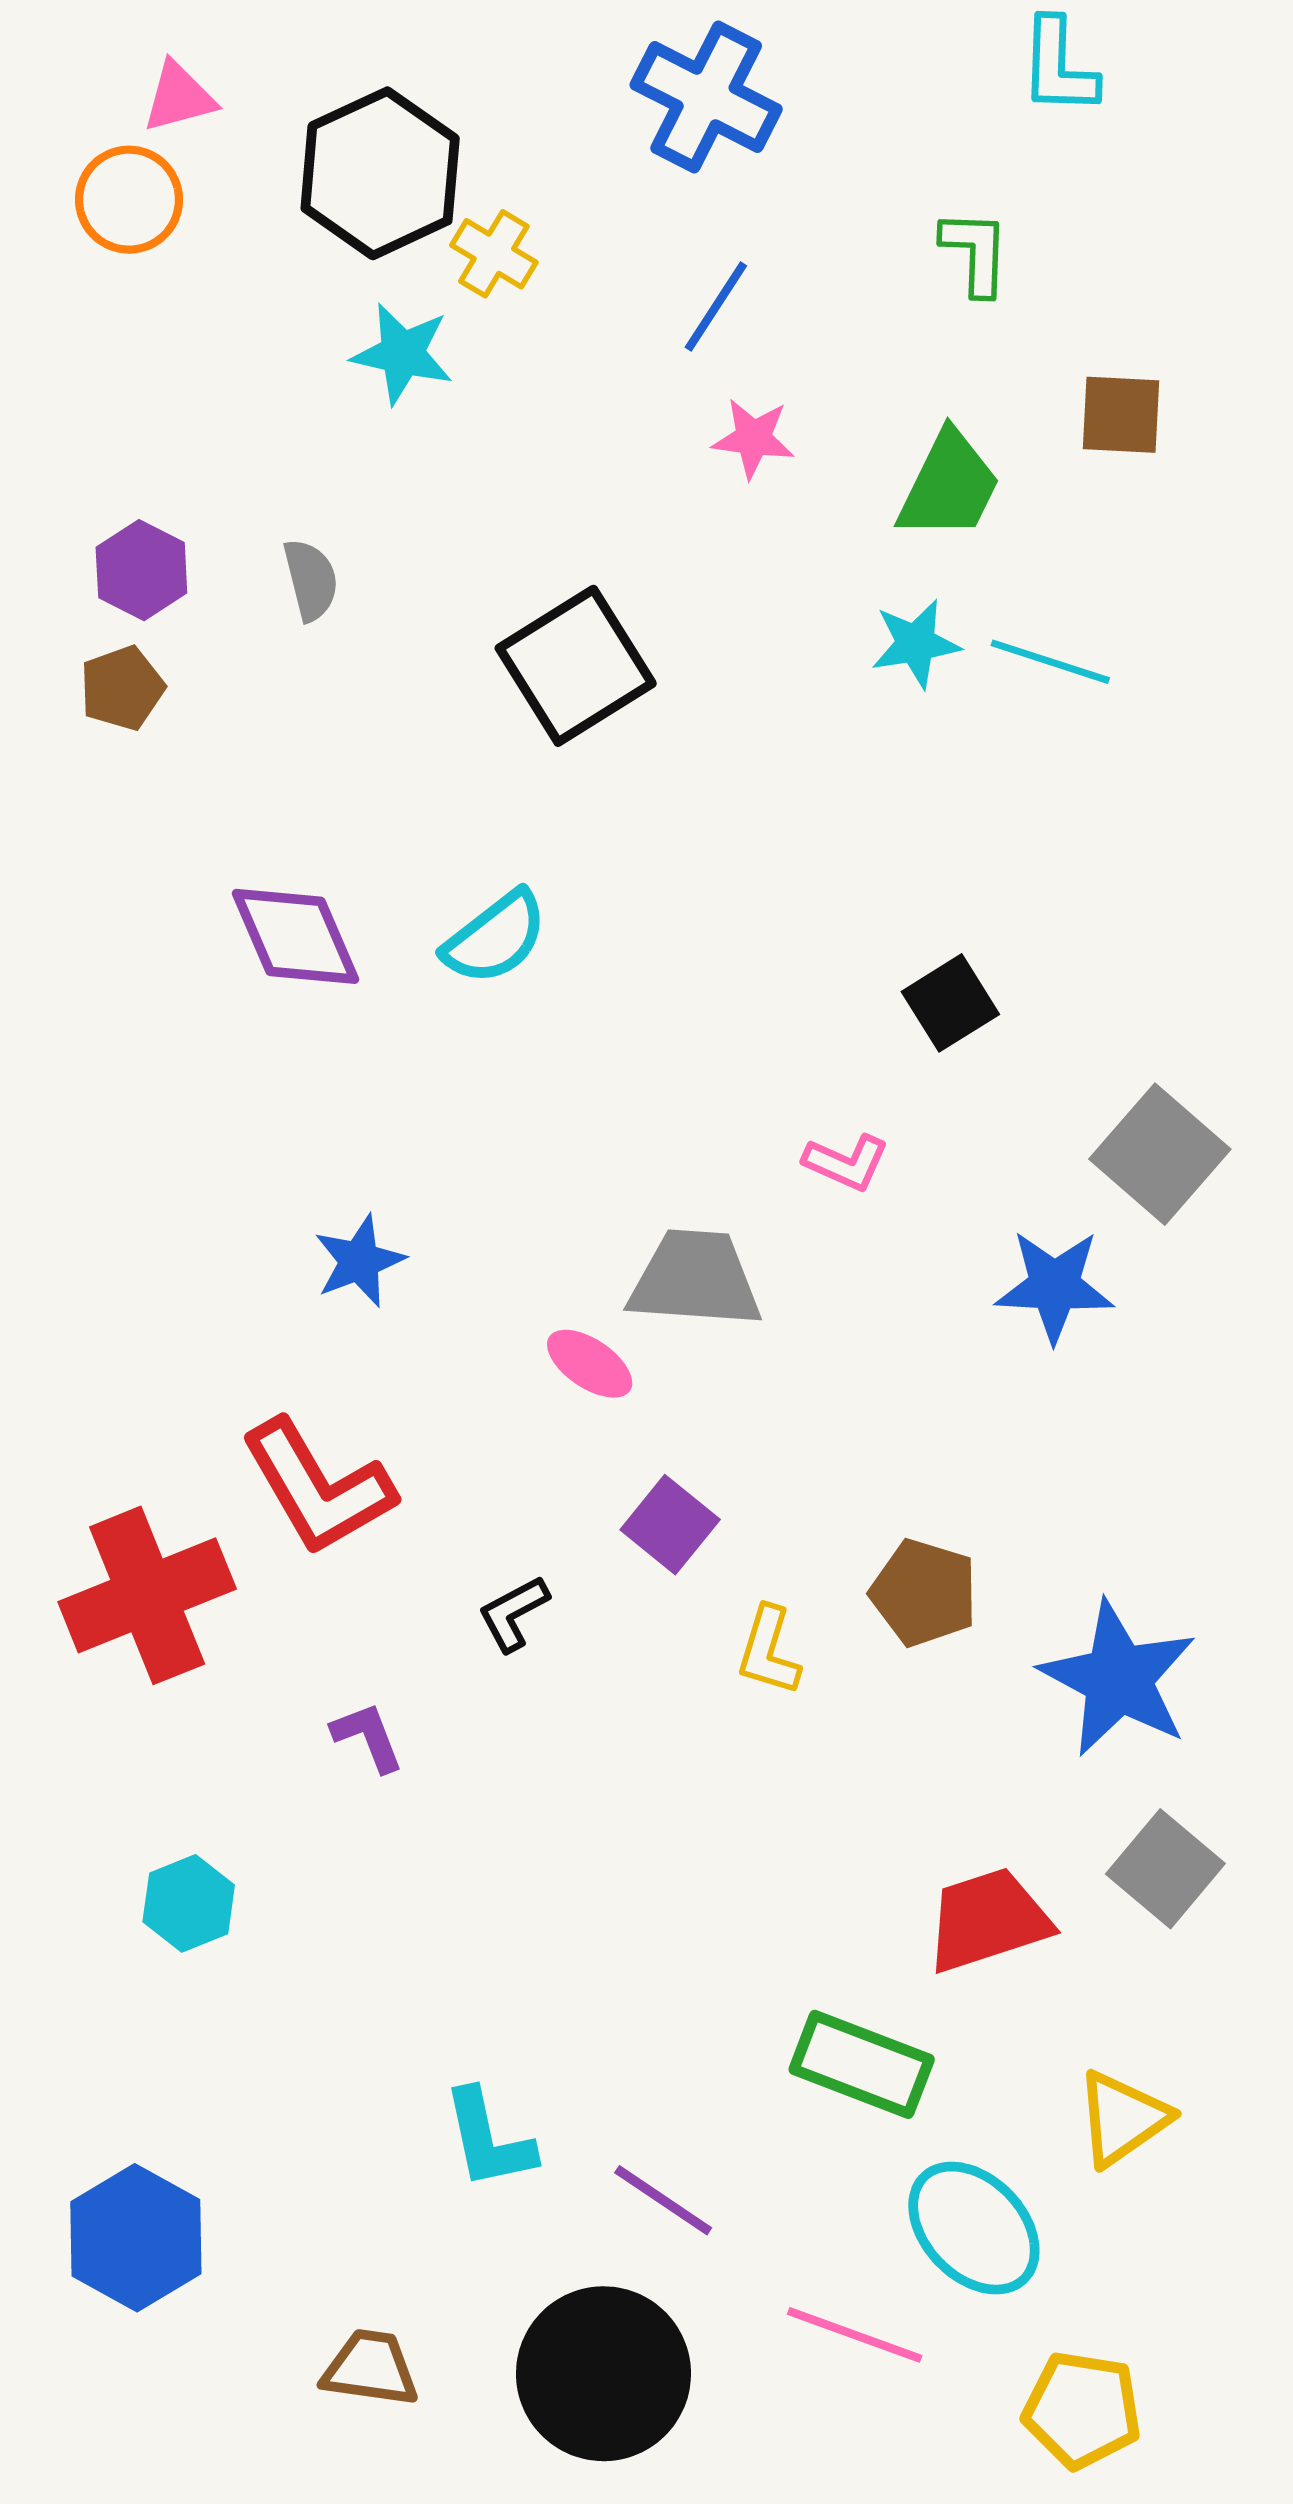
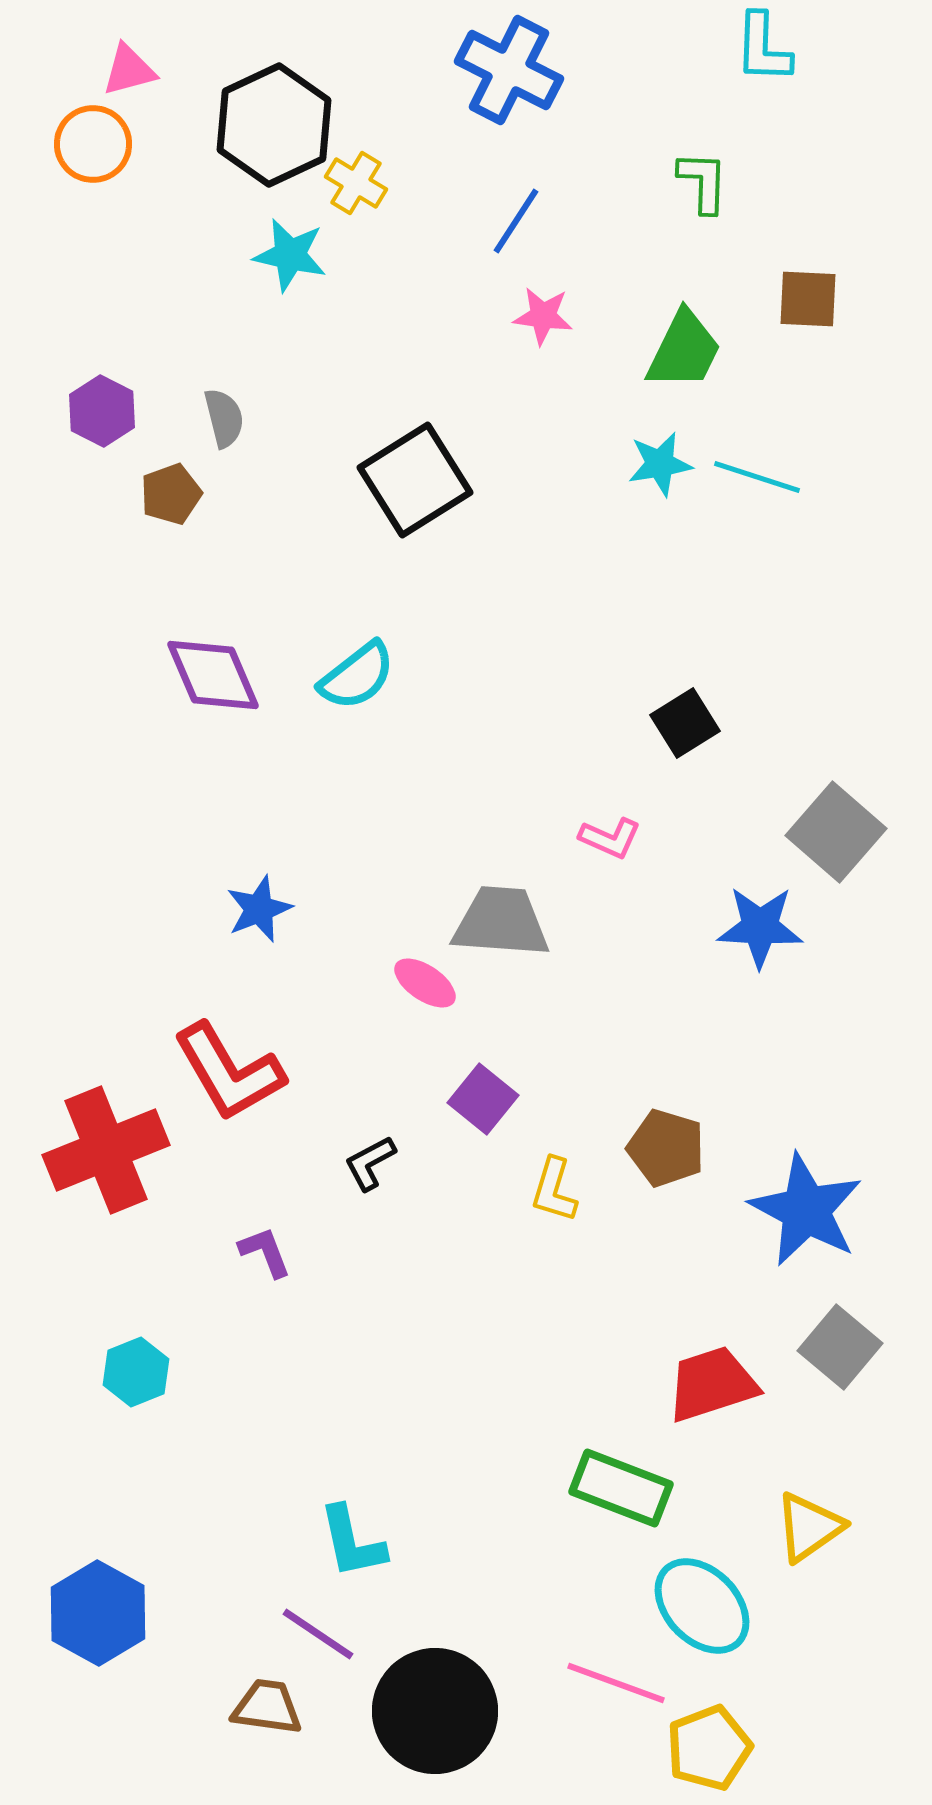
brown pentagon: (122, 688) -> (171, 494), moved
purple line: (663, 2200) -> (318, 1634), moved
yellow pentagon: (1082, 2410) -> (709, 1748), moved, turned -30

